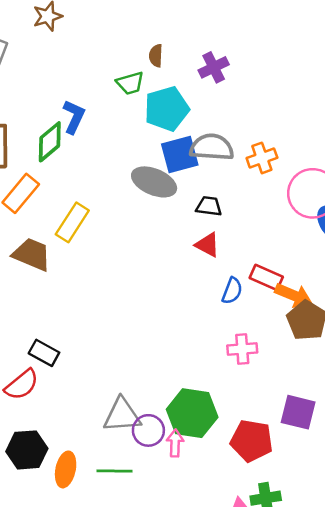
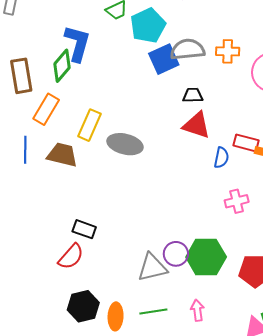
blue L-shape: (74, 117) -> (77, 43), size x1.4
orange cross: (262, 158) -> (228, 51), turned 30
gray ellipse: (154, 182) -> (125, 144), moved
red triangle: (207, 245) -> (197, 125), size x1.4
purple circle: (148, 430) -> (176, 254), moved
pink arrow: (175, 443) -> (197, 310), moved

